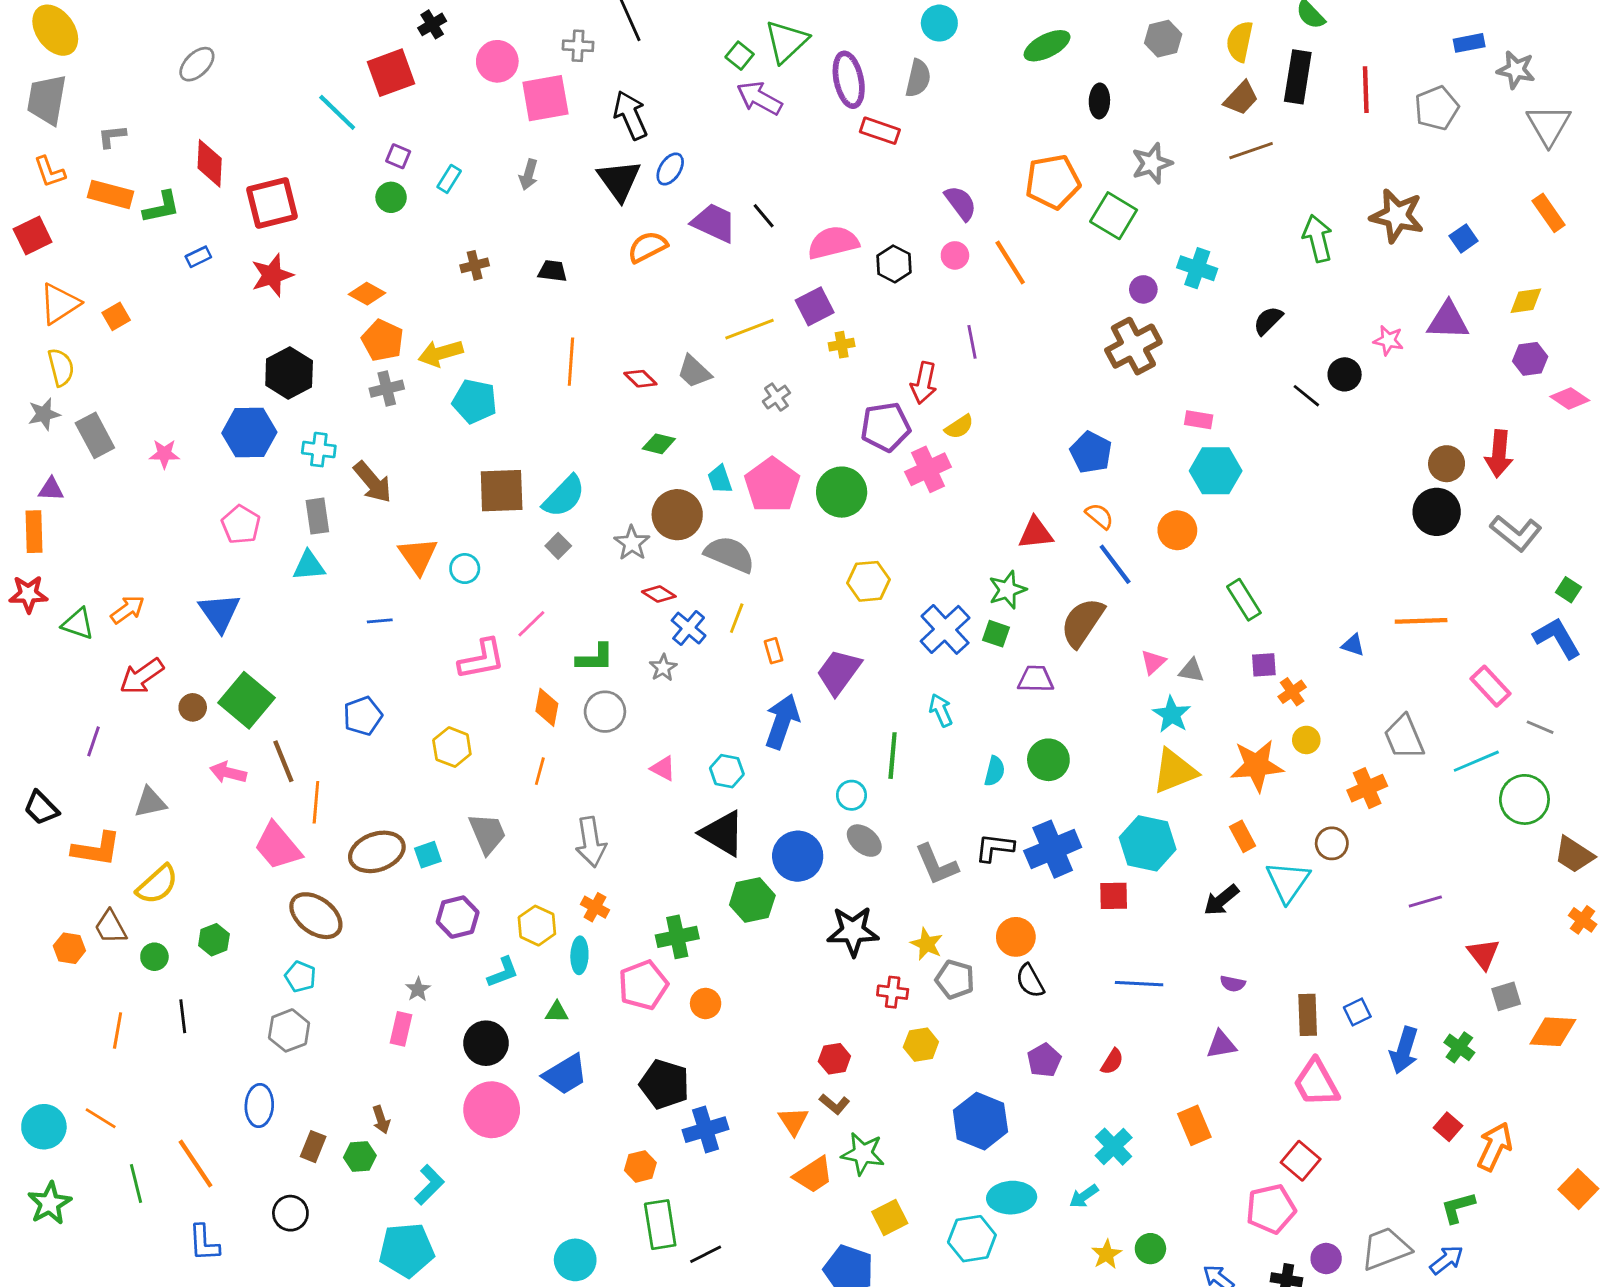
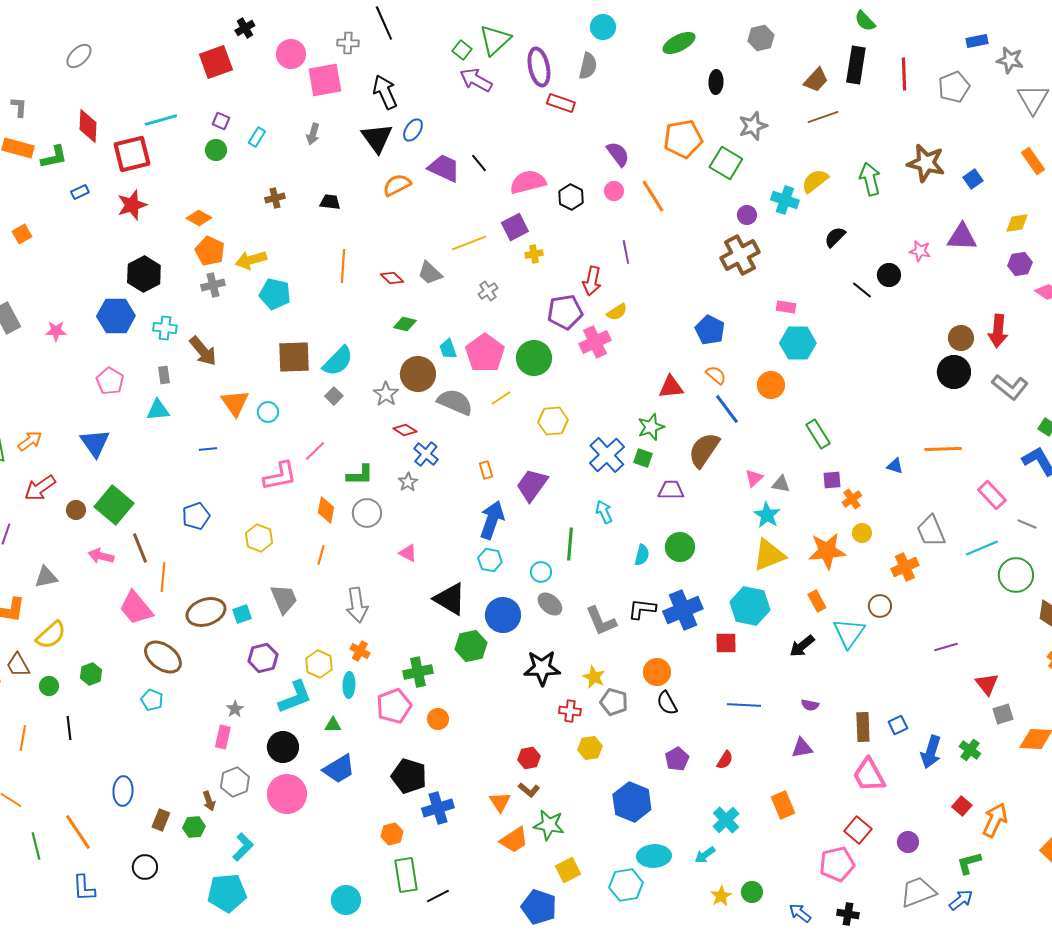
yellow semicircle: (1240, 41) -> (815, 181), moved, turned 40
cyan line: (337, 112) -> (161, 120), moved, turned -60
gray L-shape: (112, 136) -> (19, 107), turned 100
gray rectangle: (317, 516) -> (164, 375), size x0.7
yellow line: (737, 618) -> (501, 398), moved, turned 35
cyan hexagon: (727, 771) -> (490, 560), moved
cyan L-shape: (503, 972) -> (295, 697), size x1.5
gray hexagon: (289, 1030) -> (235, 782), moved
purple circle: (1326, 1259) -> (908, 842), moved

